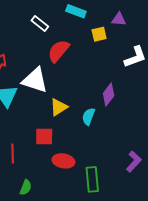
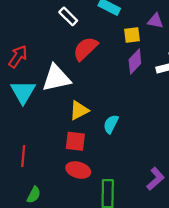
white triangle: (35, 80) -> (56, 78), turned -36
purple diamond: (109, 95) -> (135, 61), moved
red square: (44, 137) -> (75, 141), moved

